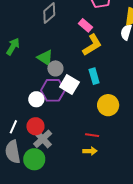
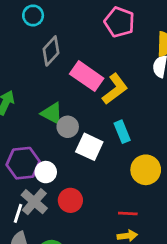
pink rectangle: (85, 25) -> (87, 76), moved, size x1.6
purple hexagon: (53, 90) -> (23, 163), moved
red circle: (35, 126) -> (70, 200), moved
gray cross: (43, 139) -> (34, 202), moved

